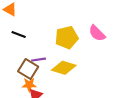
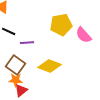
yellow pentagon: (67, 38) -> (61, 25), moved
purple line: (39, 60) -> (27, 43), moved

